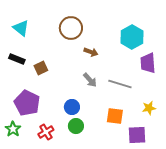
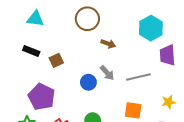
cyan triangle: (21, 28) -> (35, 19), turned -30
gray line: (120, 84) -> (138, 77), turned -30
blue circle: (72, 107) -> (88, 82), moved

